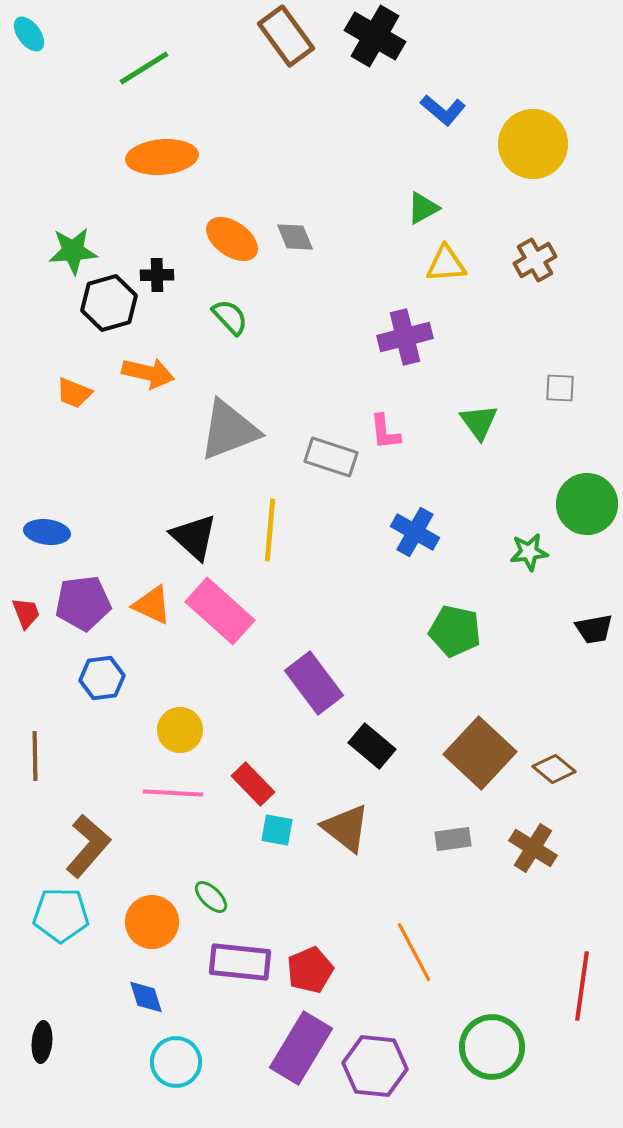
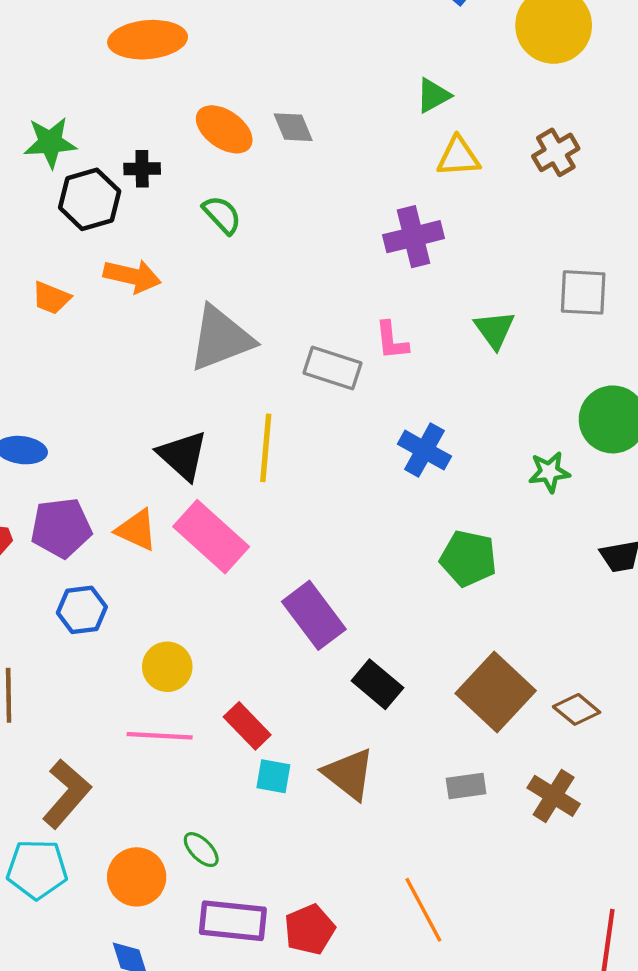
gray square: (560, 388) -> (583, 292), size x1.5

